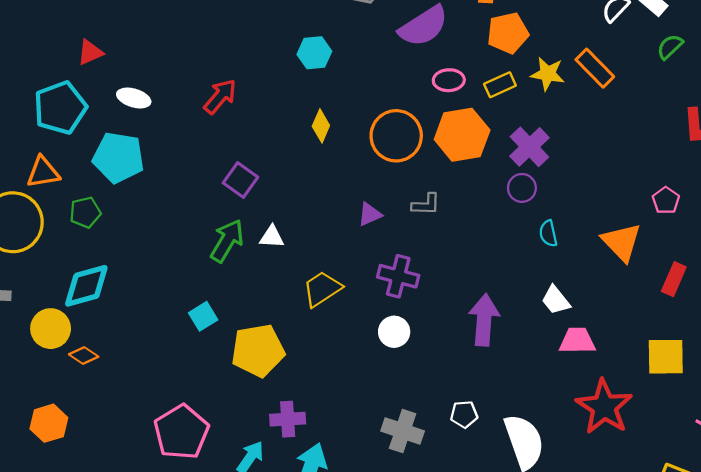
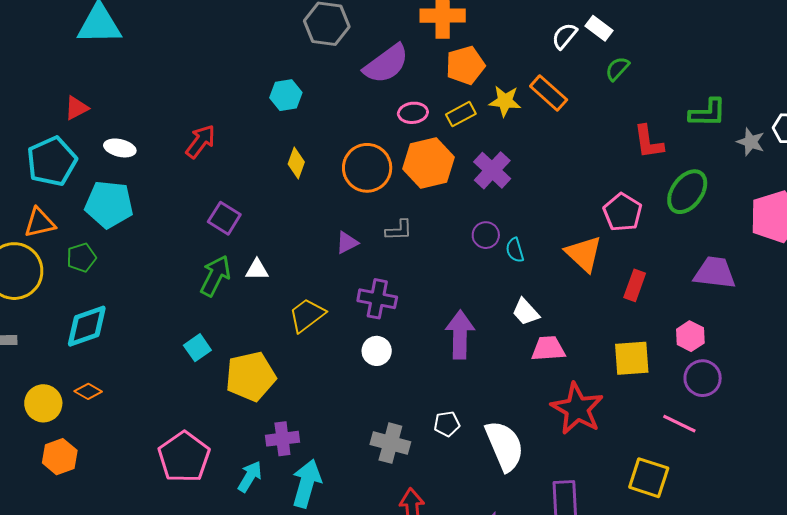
purple circle: (522, 188) -> (486, 235), moved
pink pentagon: (666, 200) -> (623, 212), size x1.5
yellow circle: (51, 329) -> (43, 403), moved

